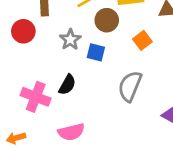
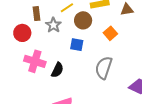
gray star: (70, 40) -> (53, 25), moved
pink cross: (36, 97) -> (35, 61), moved

